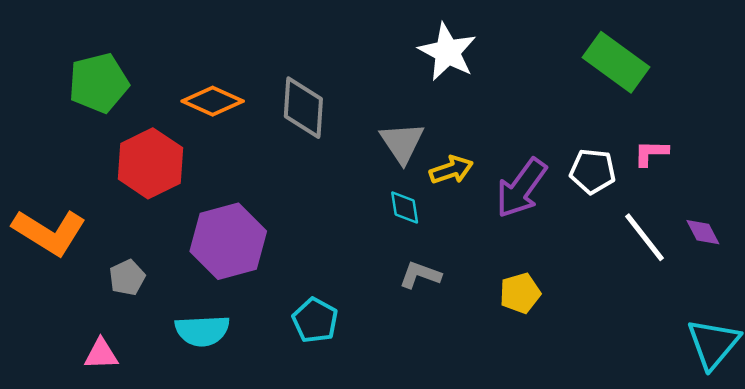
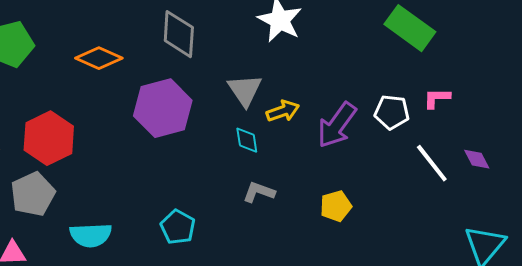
gray diamond: (303, 108) -> (179, 34), moved
red hexagon: (150, 163) -> (49, 138), moved
purple hexagon: (228, 241) -> (163, 108), moved
gray pentagon: (127, 278) -> (33, 194), size x1.6

